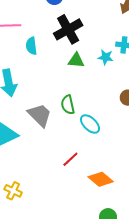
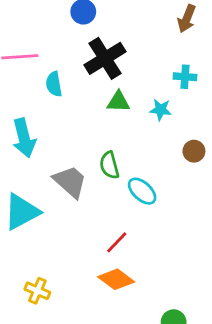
cyan star: (106, 57) -> (161, 110), moved
orange diamond: (101, 179) -> (116, 279), moved

